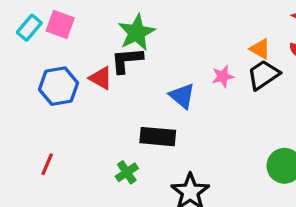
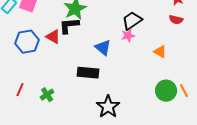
orange triangle: (260, 49) -> (160, 52), moved
black trapezoid: (263, 75) -> (132, 21), moved
green cross: (127, 172) -> (47, 95), moved

